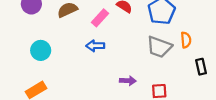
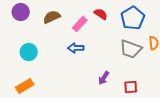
purple arrow: (128, 81) -> (104, 78), turned 120

